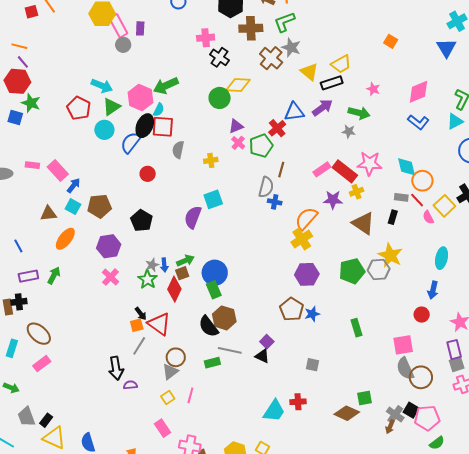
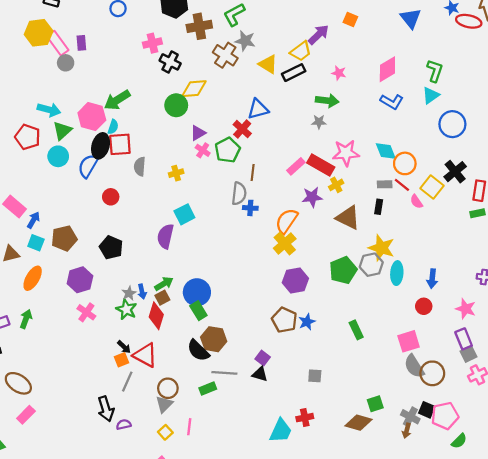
purple arrow: (322, 108) -> (319, 35), moved
cyan ellipse: (442, 258) -> (397, 273), moved

